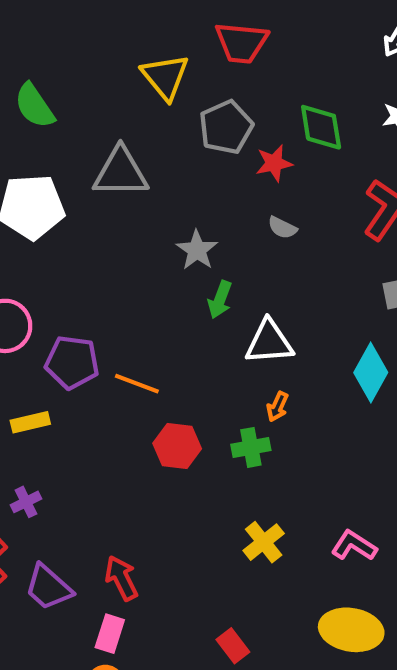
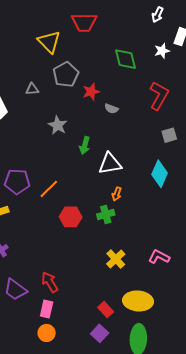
gray pentagon: (226, 127) -> (66, 75), moved
red star: (274, 163) -> (91, 92), moved
gray triangle: (121, 172) -> (32, 89), size x0.5
gray star: (197, 250) -> (58, 125), moved
orange line: (137, 384) -> (49, 189), turned -60
yellow ellipse: (351, 630) -> (138, 301), moved

